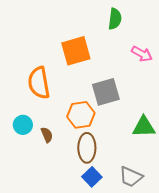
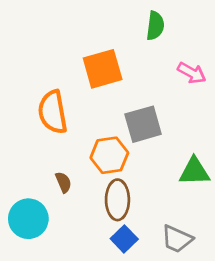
cyan circle: (23, 125) -> (28, 219), moved, size x1.5

